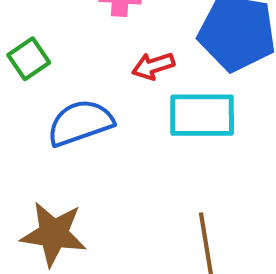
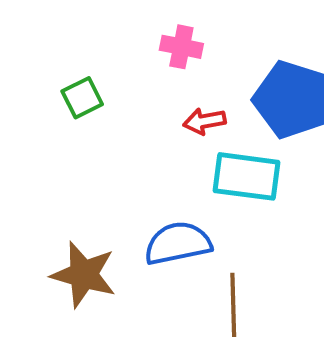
blue semicircle: (80, 123) -> (178, 243), moved

